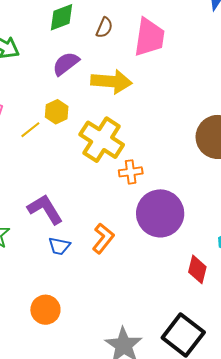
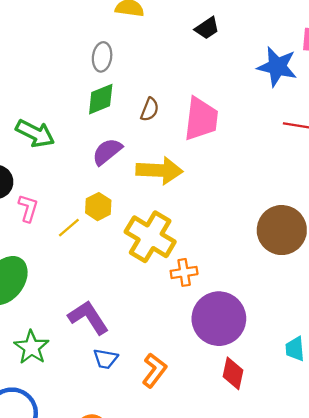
orange L-shape: (103, 238) -> (154, 370), moved
red diamond: (197, 269) -> (233, 373), moved

